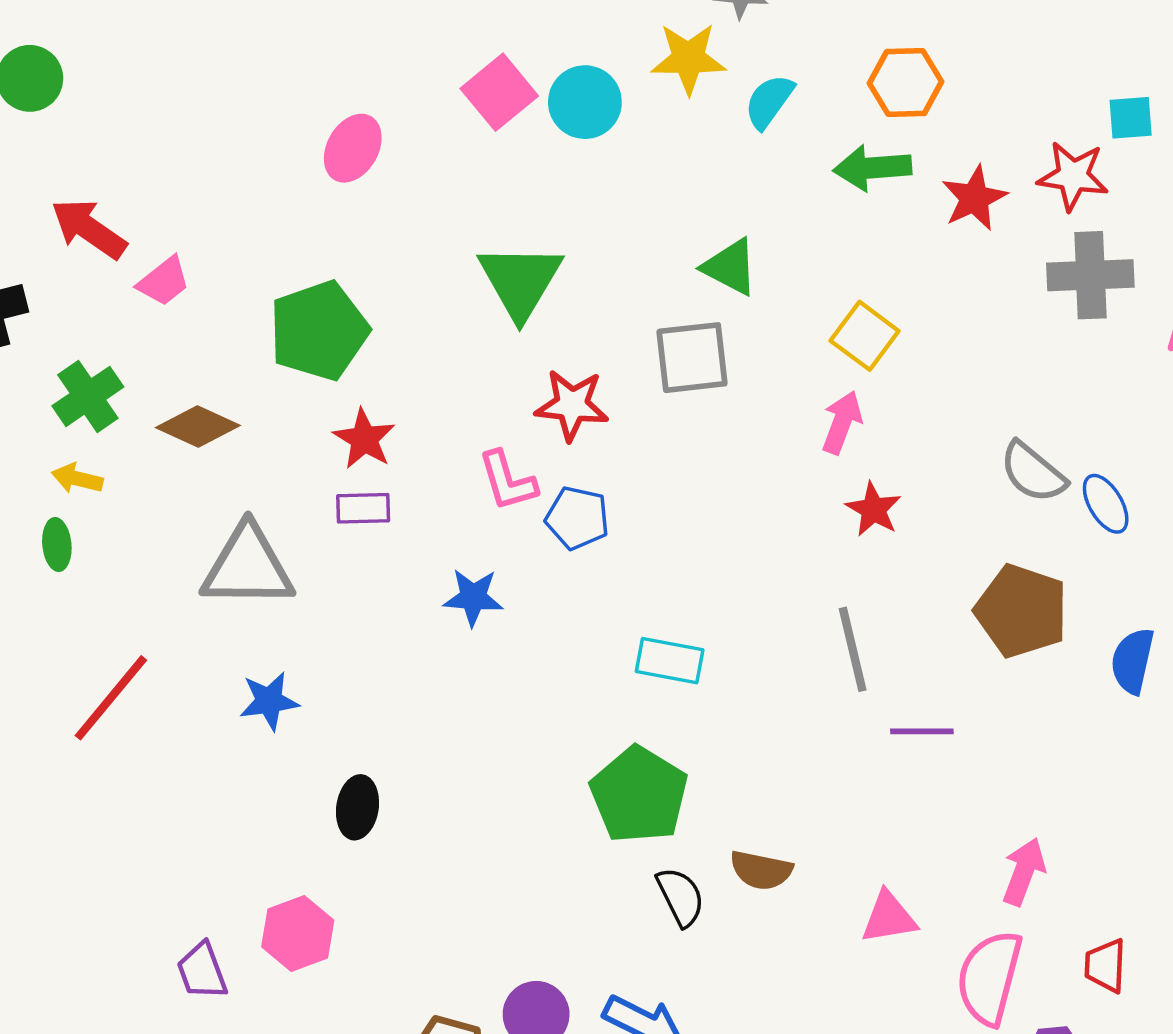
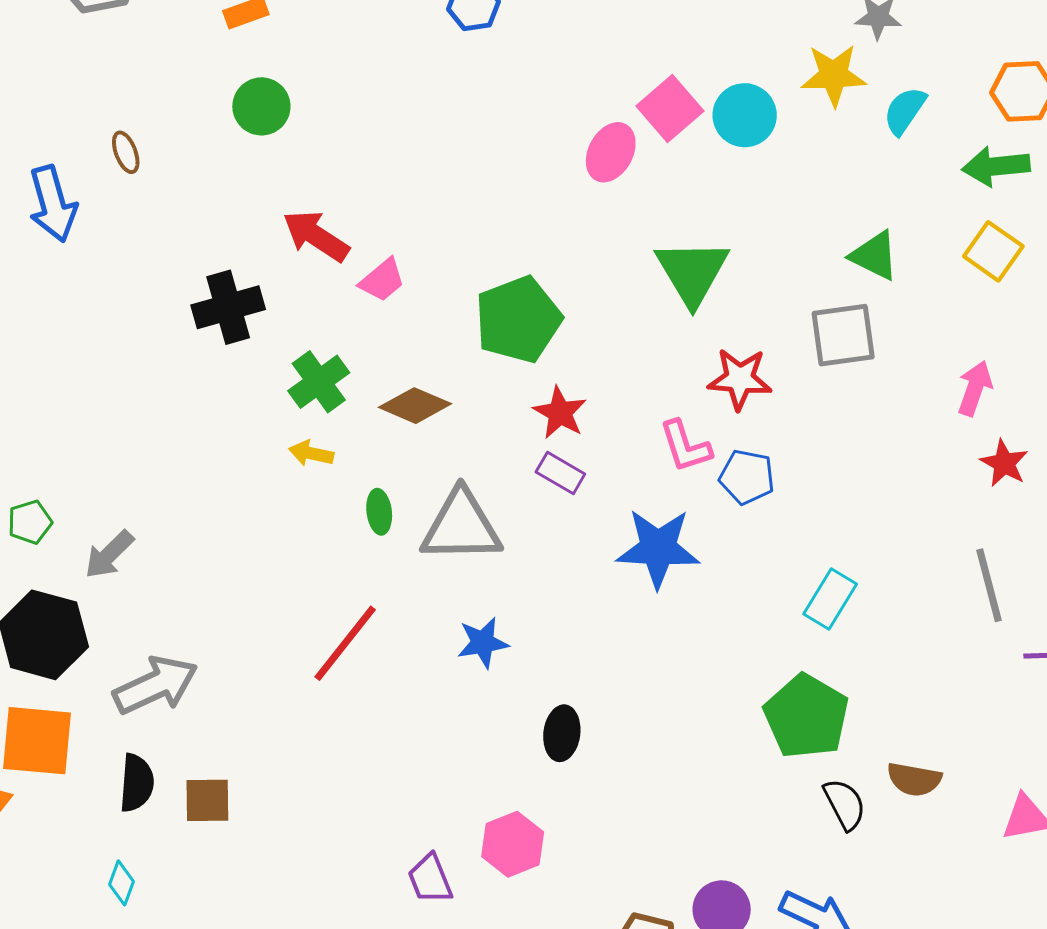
pink ellipse: (353, 148) -> (611, 152), moved
yellow square: (865, 336) -> (993, 251), moved
purple rectangle: (363, 508) -> (560, 473), turned 33
green ellipse: (57, 545) -> (379, 512), moved
blue star: (473, 597) -> (658, 548), size x1.6
cyan rectangle: (670, 661) -> (830, 599), turned -68

